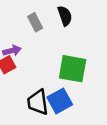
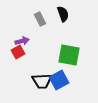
black trapezoid: (38, 102) -> (42, 81), turned -85

